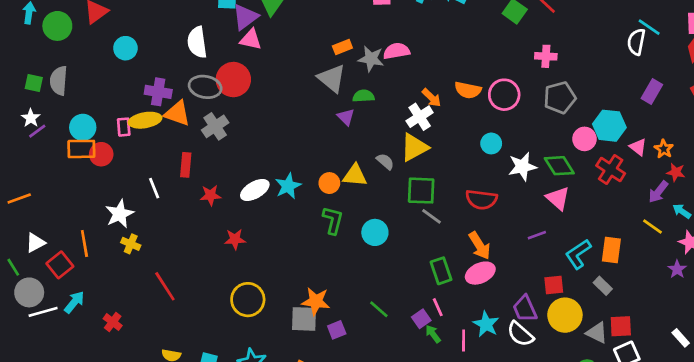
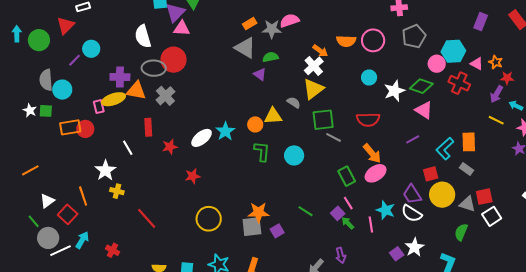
green square: (34, 83) -> (46, 111), moved
cyan circle: (83, 127) -> (62, 90), moved
purple line: (37, 131) -> (74, 60), moved
green diamond: (559, 166) -> (421, 86), turned -30

